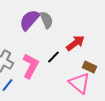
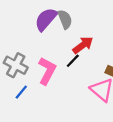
red arrow: (75, 43) -> (83, 45), moved

